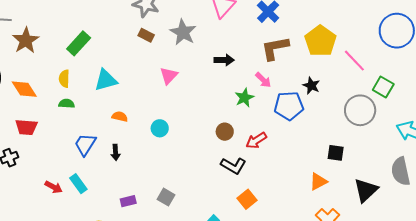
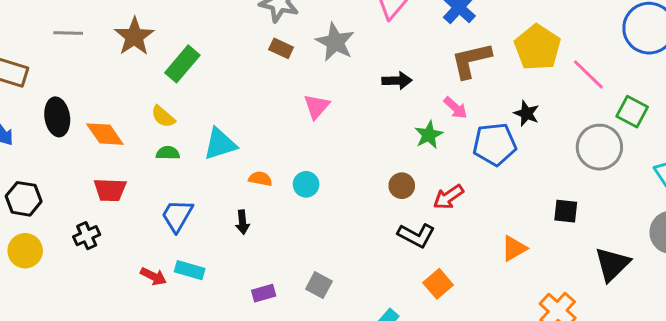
brown star: (26, 40) -> (134, 36), moved
yellow semicircle: (64, 79) -> (163, 117), turned -48
cyan triangle: (106, 80) -> (220, 144), moved
orange semicircle: (120, 117) -> (260, 179), moved
blue trapezoid: (85, 144) -> (177, 216), moved
orange triangle: (318, 182) -> (514, 248), moved
cyan rectangle: (78, 184) -> (190, 270), turned -36

